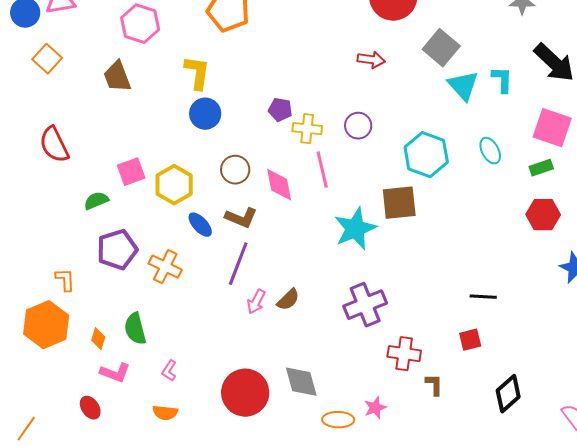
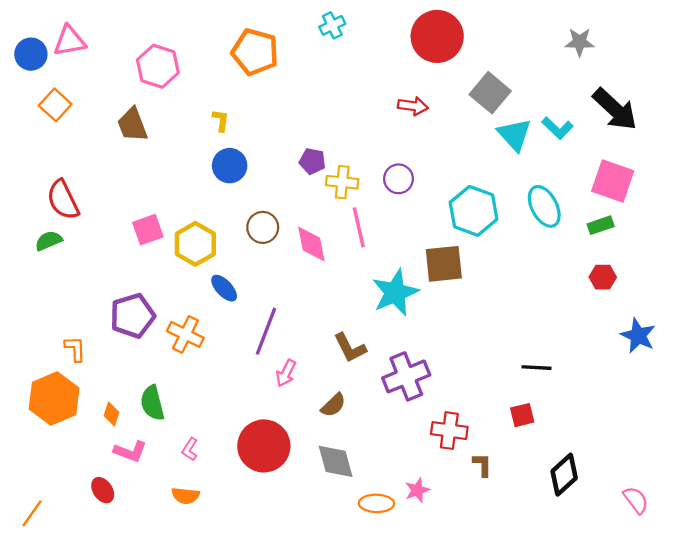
yellow L-shape: (197, 73) -> (221, 120), size x0.6
cyan L-shape: (502, 80) -> (557, 128), turned 132
cyan ellipse: (490, 151) -> (544, 206), size x1.4
green semicircle: (96, 201) -> (49, 241), moved
red hexagon: (543, 215) -> (603, 277), size x0.7
brown L-shape: (241, 218) -> (350, 348), moved, turned 40
brown semicircle: (288, 300) -> (333, 405), moved
red circle: (245, 393) -> (264, 446), moved

